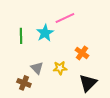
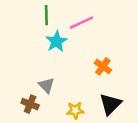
green line: (21, 36) -> (46, 15), moved
yellow star: (60, 68) -> (75, 110), moved

